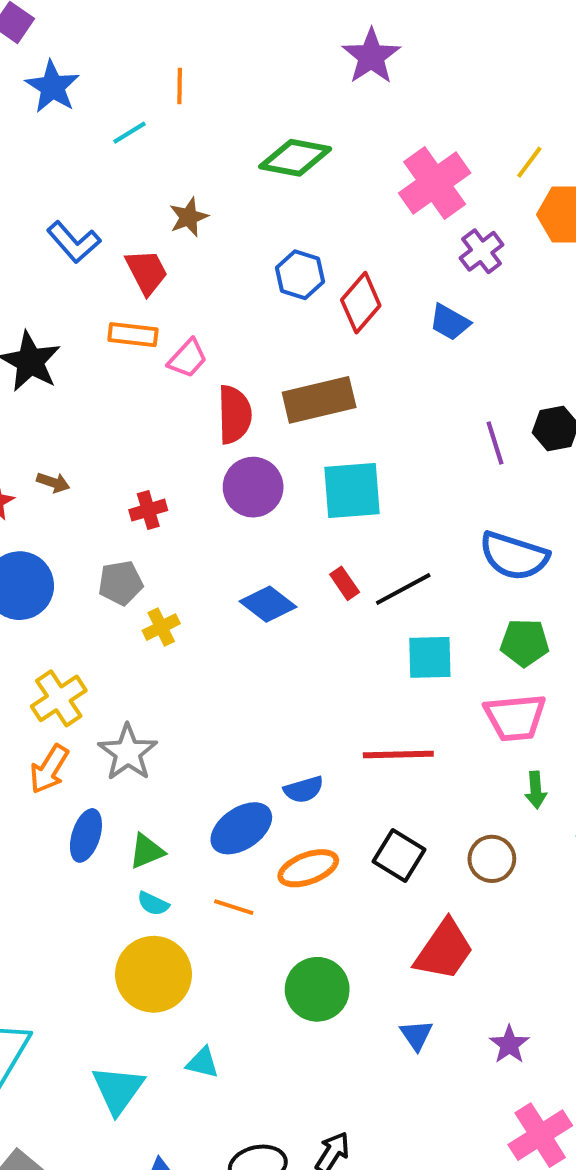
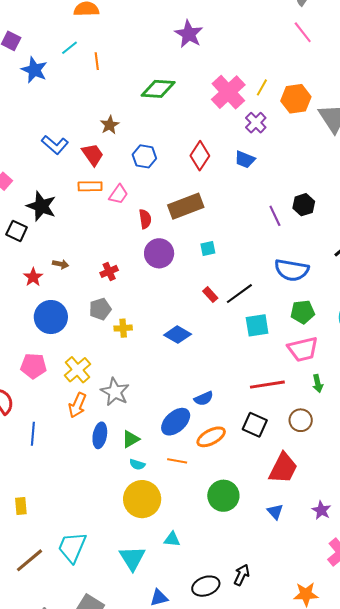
cyan line: (129, 133) -> (70, 48), moved
yellow line: (529, 162) -> (262, 87), moved
blue hexagon: (300, 275) -> (144, 156), moved
red semicircle: (234, 415) -> (145, 219), size x0.7
cyan square: (352, 490) -> (208, 248), size x0.5
blue diamond: (268, 604) -> (178, 335), moved
yellow cross: (161, 627) -> (123, 328), turned 30
red line: (398, 755) -> (267, 385), moved

